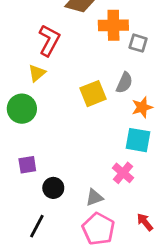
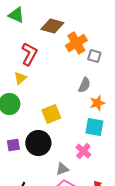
orange cross: (113, 25) -> (76, 43), turned -30
yellow square: (93, 94) -> (51, 114), moved
black circle: (53, 188) -> (38, 143), moved, size x1.6

